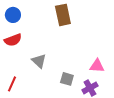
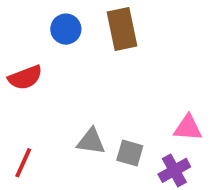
blue circle: (13, 15) -> (66, 29), moved
gray triangle: (39, 61) -> (91, 141), moved, turned -35

